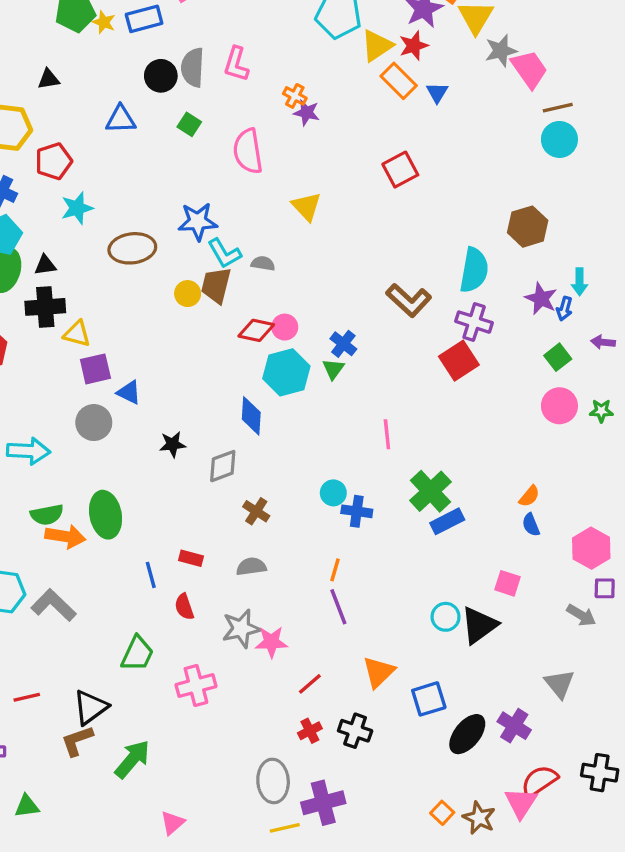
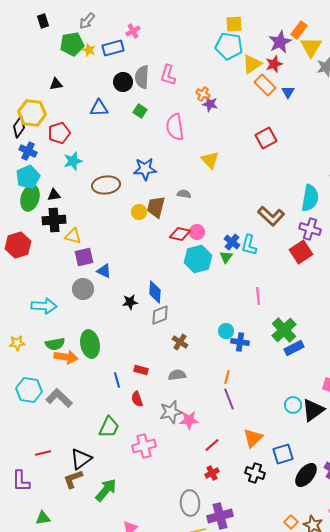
cyan L-shape: (224, 253) -> (249, 245), moved, turned 45
blue diamond: (251, 416) -> (155, 292), moved
black cross: (355, 731) -> (255, 473), moved

